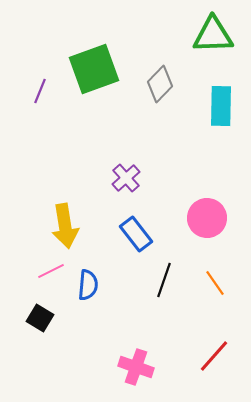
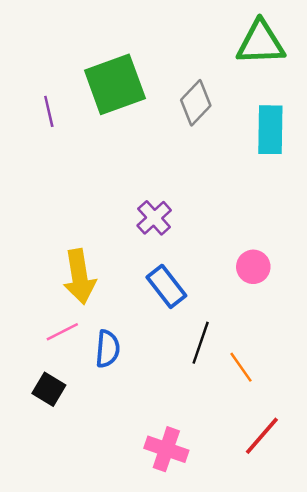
purple line: (40, 91) -> (49, 111), turned -35
pink circle: (207, 218) -> (253, 267), size x0.7
orange line: (215, 283) -> (241, 367), moved

